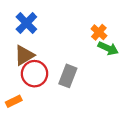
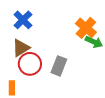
orange cross: (99, 32) -> (86, 28), size x1.5
orange rectangle: (14, 101) -> (12, 88), turned -64

